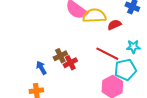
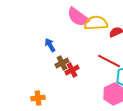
blue arrow: (41, 68) -> (50, 45), moved

